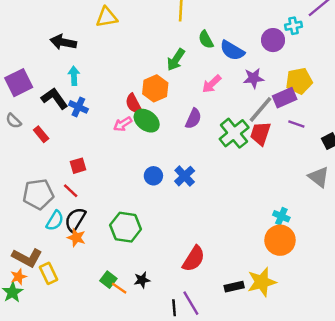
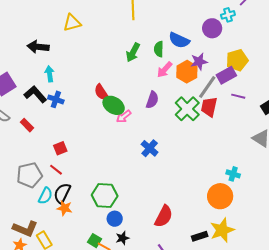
green semicircle: (206, 40) -> (159, 49), moved, turned 35
orange hexagon: (155, 88) -> (187, 72), moved
pink arrow: (123, 124) -> (124, 116), moved
blue circle: (153, 176) -> (115, 219), moved
orange circle: (280, 240) -> (220, 196), moved

